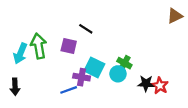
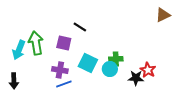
green cross: (124, 63) -> (116, 59), turned -32
purple cross: (82, 77) -> (60, 70), moved
red star: (160, 86) -> (148, 70), moved

